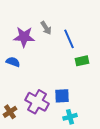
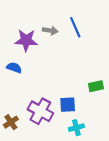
gray arrow: (46, 28) -> (50, 31), turned -48
blue line: (69, 39) -> (75, 27), moved
green rectangle: (82, 61) -> (96, 86), moved

